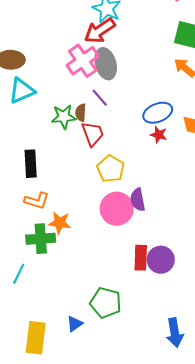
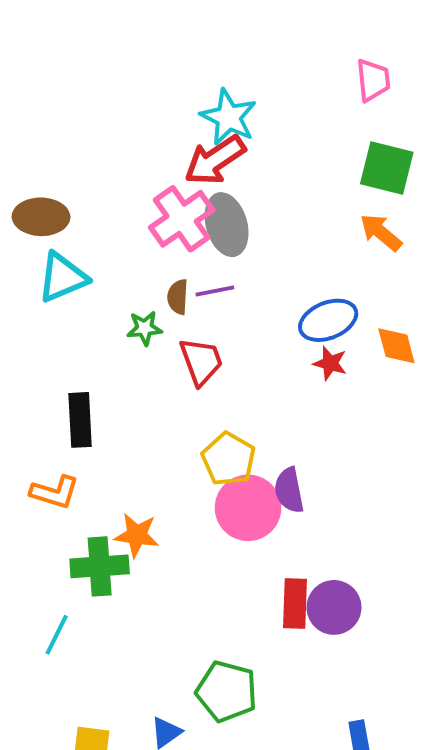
purple line: (100, 98) -> (215, 291), turned -60
brown semicircle: (81, 113) -> (178, 297), moved
green star: (64, 117) -> (145, 328), size x0.7
yellow pentagon: (111, 169) -> (229, 459), moved
orange L-shape: (37, 201) -> (55, 492), moved

